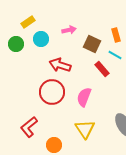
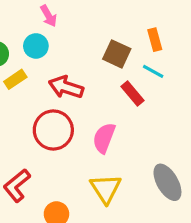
yellow rectangle: (28, 22) -> (15, 79), moved
pink arrow: (69, 30) -> (49, 16), moved, turned 72

